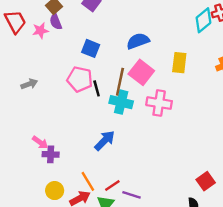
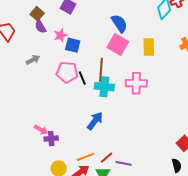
pink star: (40, 31) -> (61, 35), moved
blue semicircle: (138, 41) -> (119, 23), moved, turned 84
pink square: (141, 72) -> (118, 44), moved
gray arrow: (29, 84) -> (33, 60), moved
orange line: (88, 181) -> (85, 157), turned -72

